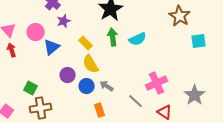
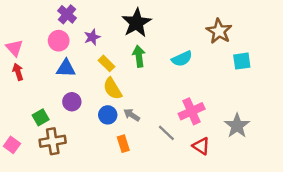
purple star: (64, 21) -> (92, 37), moved
pink circle: (36, 32) -> (59, 41), moved
cyan semicircle: (138, 39) -> (182, 59), moved
blue triangle: (52, 47) -> (66, 68), turned 42
purple circle: (68, 75) -> (72, 102), moved
green square: (31, 88) -> (41, 117), turned 32

